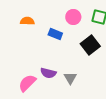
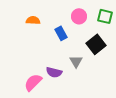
blue rectangle: (55, 34) -> (61, 33), turned 40
gray triangle: (70, 78) -> (76, 61), moved

